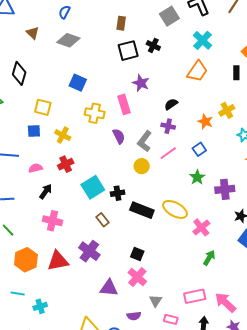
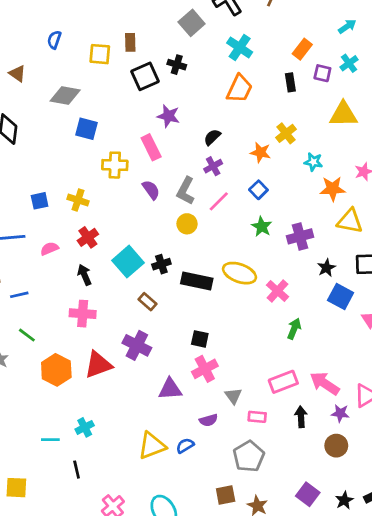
gray diamond: (68, 40) -> (65, 95), moved
yellow square: (43, 107) -> (100, 54), moved
purple cross: (168, 126) -> (213, 166), turned -32
black arrow: (46, 191) -> (84, 275), moved, turned -49
pink cross: (137, 277) -> (205, 369), turned 30
cyan line: (18, 293) -> (50, 440), moved

